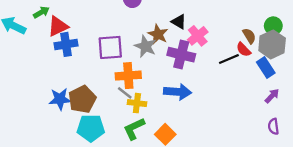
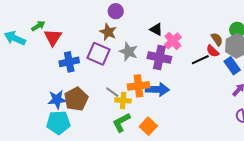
red triangle: (58, 26) -> (53, 37), turned -30
brown star: (158, 34) -> (108, 32), moved
blue cross: (66, 44) -> (69, 62), moved
purple square: (110, 47) -> (98, 54), turned 30
orange cross: (128, 76) -> (139, 86), moved
cyan pentagon: (91, 128) -> (58, 123), moved

